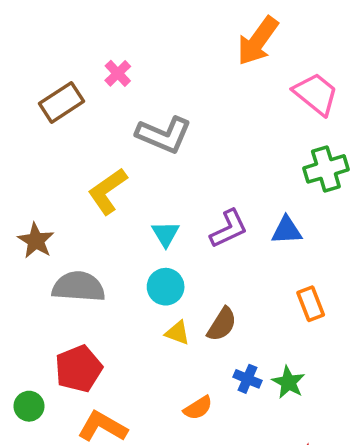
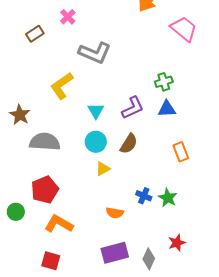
brown rectangle: (61, 102) -> (35, 34), size x0.7
green cross: (326, 169) -> (164, 82), moved, size x0.7
brown semicircle: (222, 324) -> (129, 144), moved
yellow triangle: (177, 333) -> (103, 169), turned -49
orange semicircle: (198, 408) -> (115, 213), turned 42

